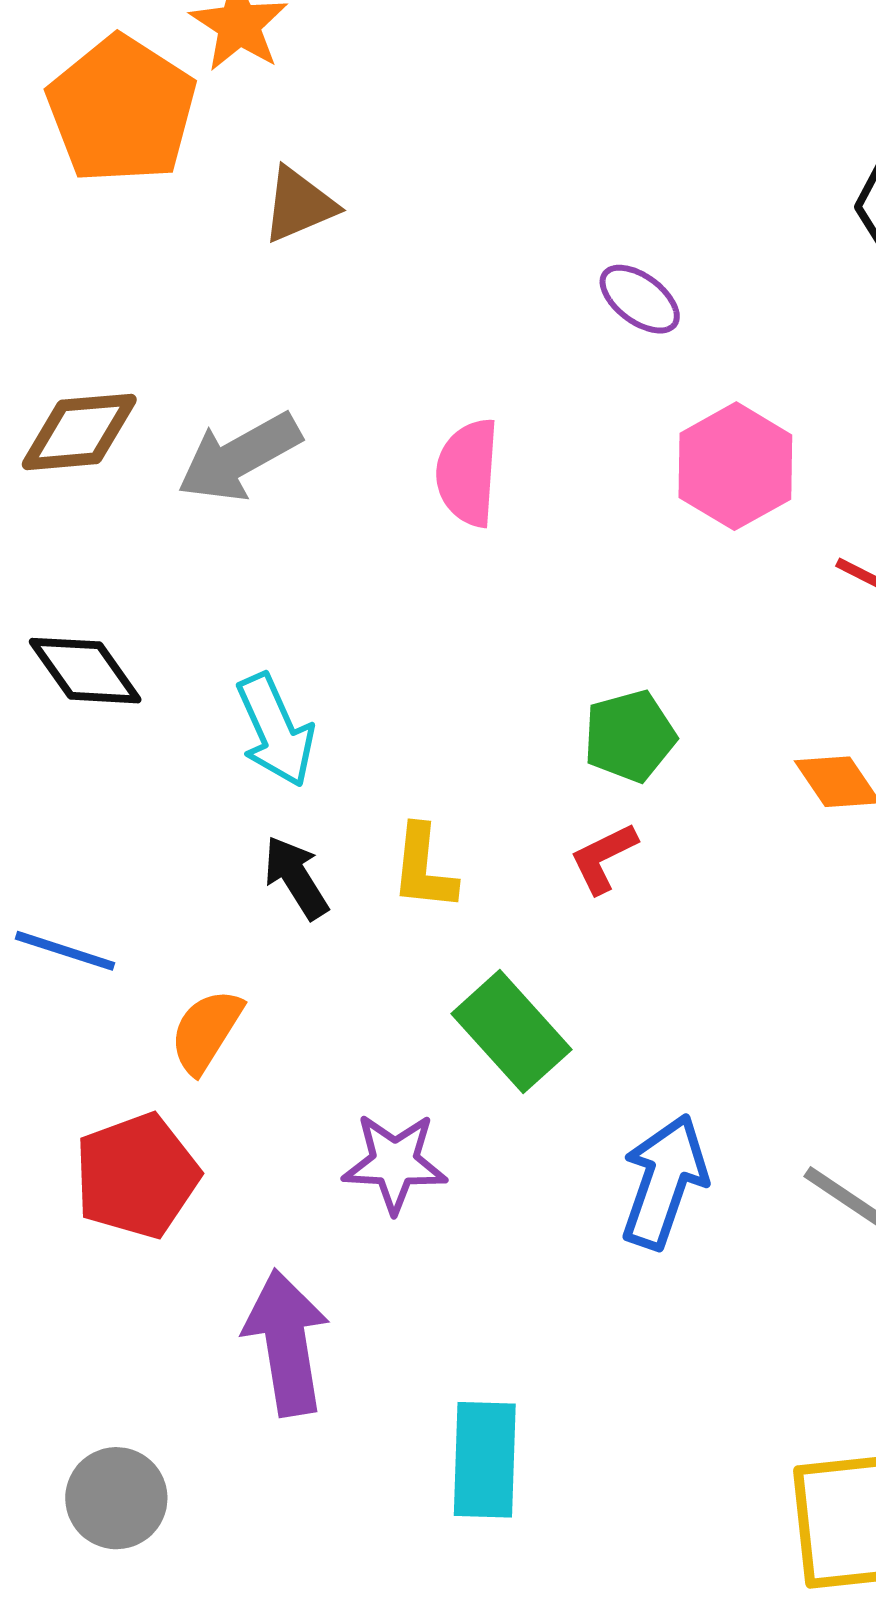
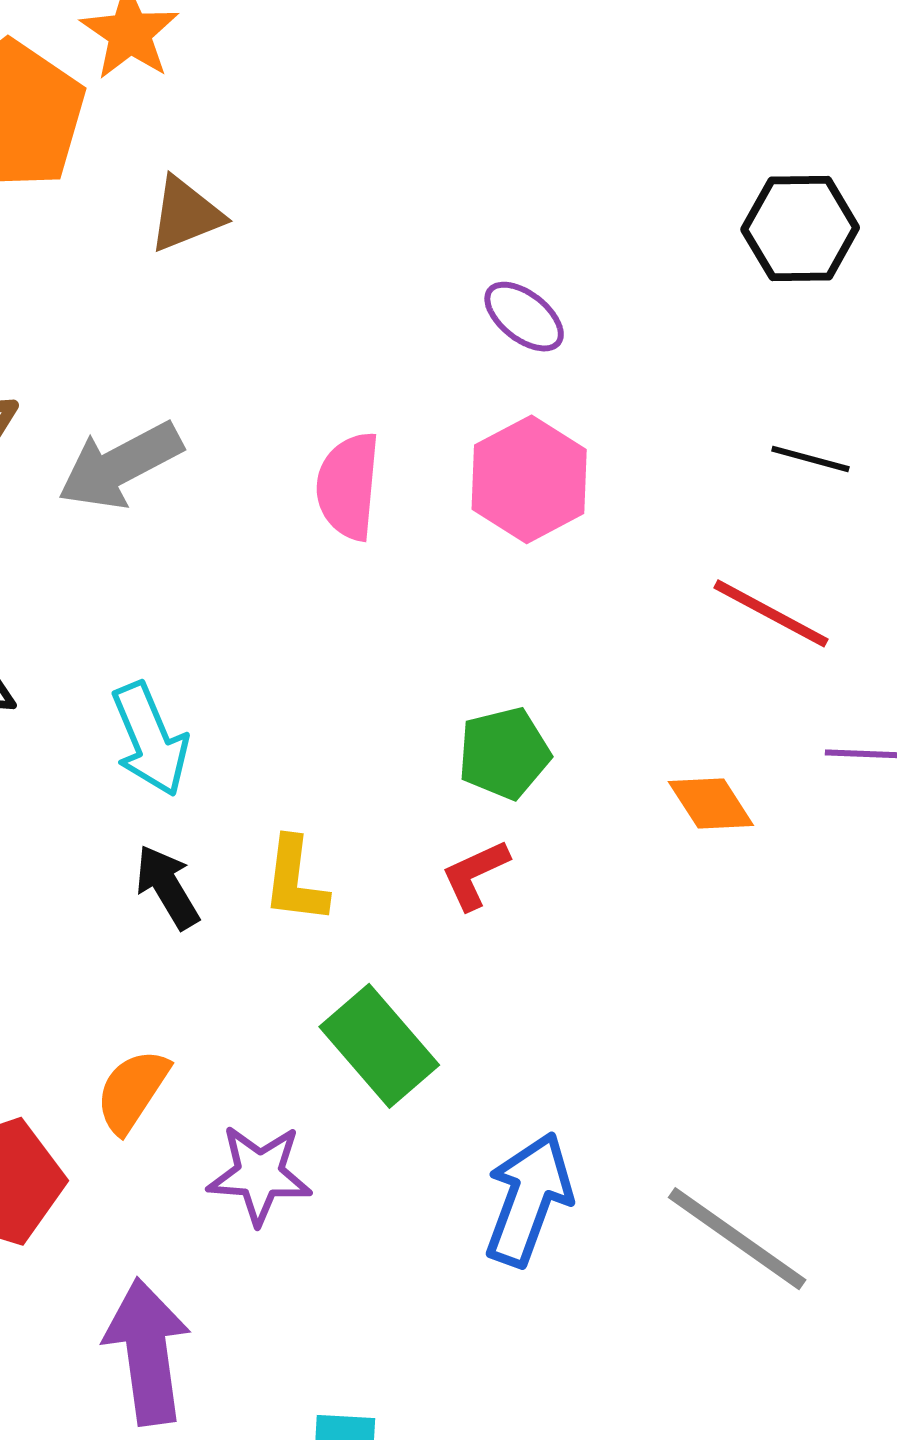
pink hexagon: (735, 466) -> (529, 479), moved
orange semicircle: (206, 1031) -> (132, 1091), moved

